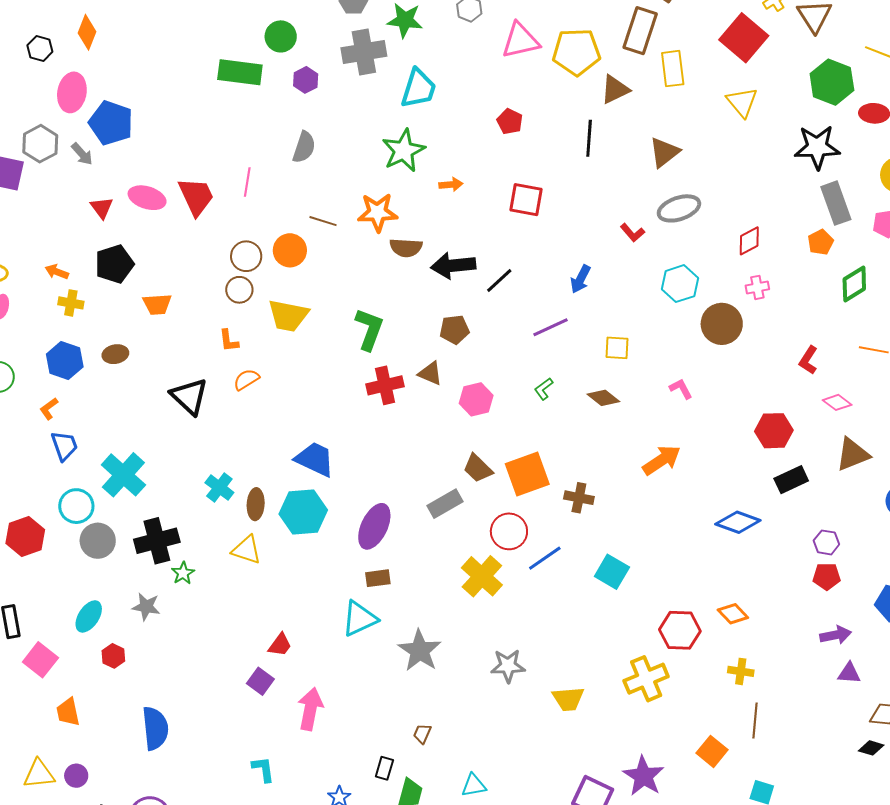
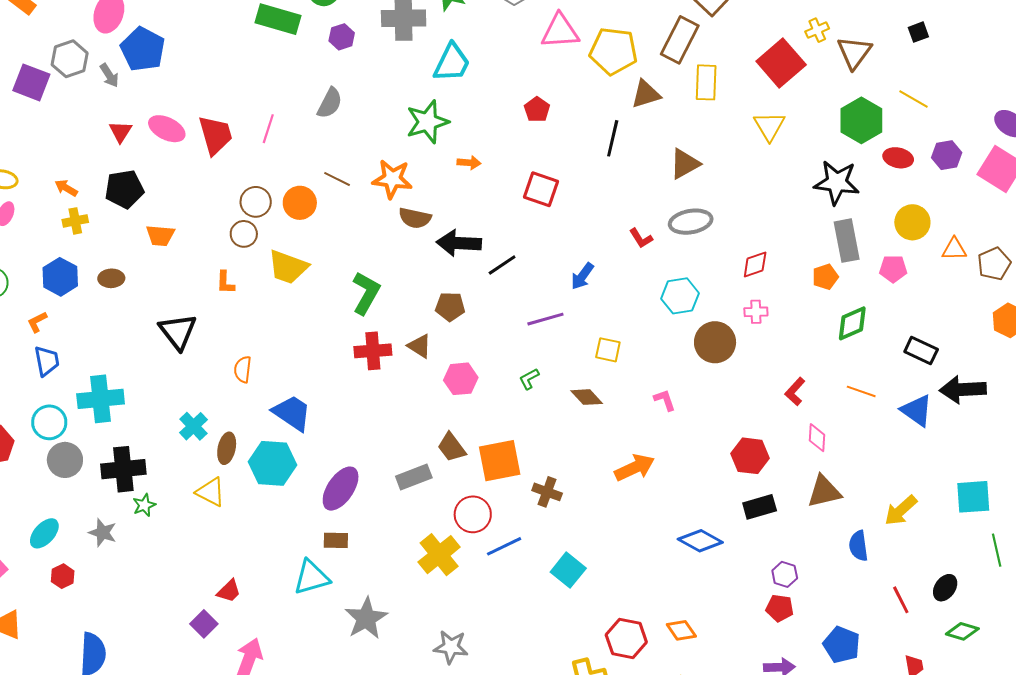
yellow cross: (71, 303) -> (75, 221), turned -30
orange semicircle: (246, 380) -> (243, 369), moved, turned -60
pink diamond: (837, 402) -> (817, 438), turned 48
cyan cross: (123, 475) -> (101, 399), turned 33

